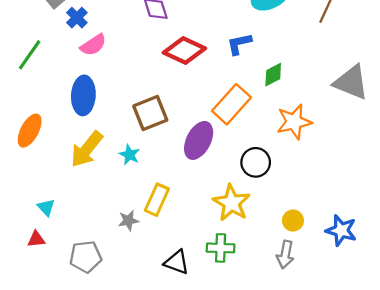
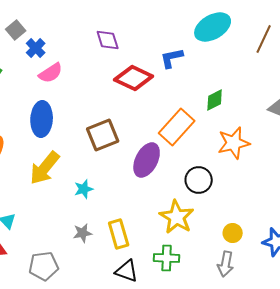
blue L-shape: (239, 44) -> (172, 58), moved
cyan star: (129, 155) -> (84, 189), moved, turned 30
yellow rectangle: (157, 200) -> (119, 234), moved, turned -40

